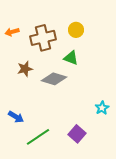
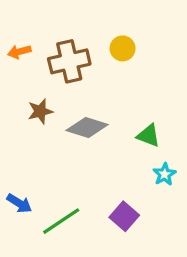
green triangle: (71, 58) -> (148, 136), moved
blue arrow: (16, 117) -> (19, 203), moved

